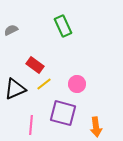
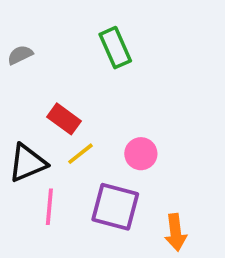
pink line: (31, 125) -> (49, 207), moved

